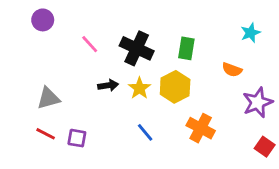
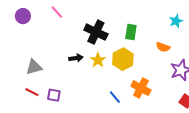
purple circle: (43, 20) -> (23, 16), moved
pink line: (90, 44) -> (57, 12), moved
blue line: (145, 132) -> (115, 97), moved

